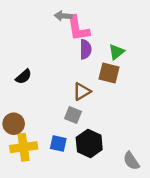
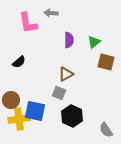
pink L-shape: (78, 28) -> (28, 23), moved
brown square: (109, 73) -> (106, 62), moved
blue square: (58, 144) -> (35, 111), moved, size x1.5

